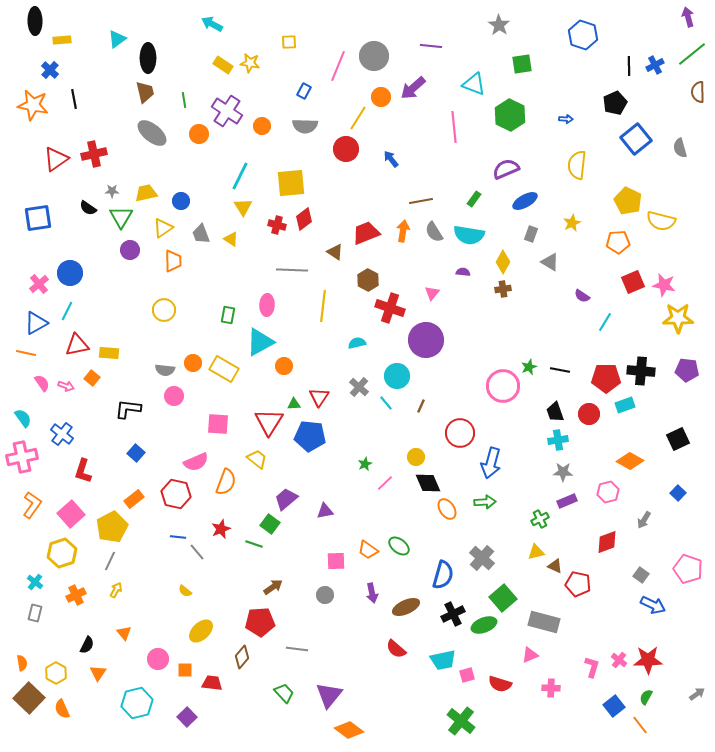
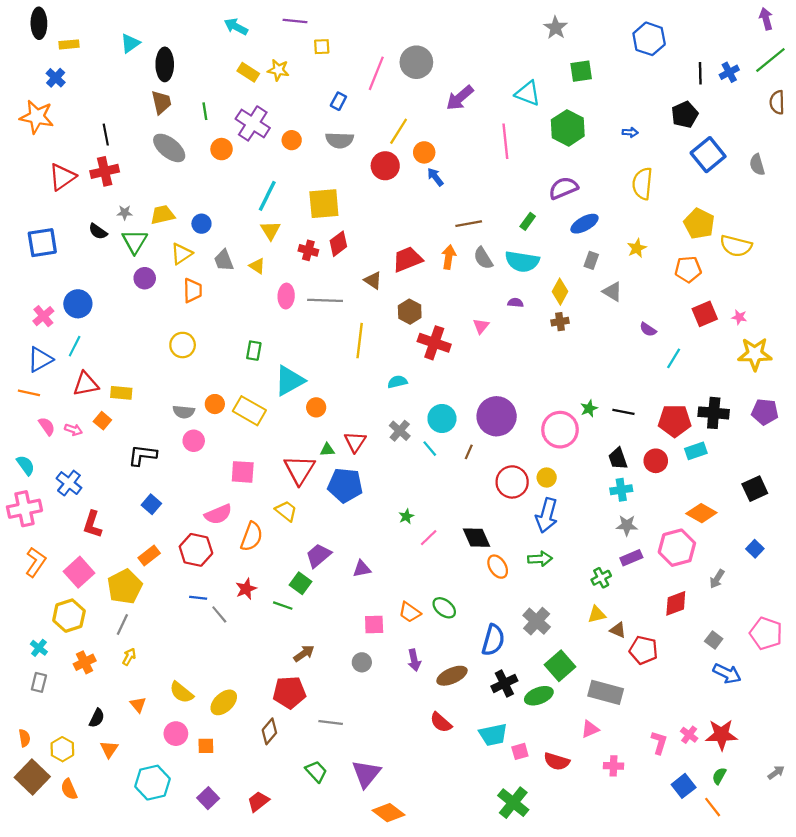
purple line: (431, 46) -> (295, 21), moved
orange circle: (381, 97) -> (424, 152), moved
black line: (74, 99) -> (106, 135), moved
pink star: (664, 285) -> (739, 317), size x0.6
pink ellipse: (267, 305) -> (286, 296), moved
purple circle: (426, 340) -> (497, 416), moved
yellow circle: (416, 457) -> (547, 478), moved
pink hexagon: (608, 492) -> (677, 548), size x1.5
yellow semicircle: (185, 591) -> (181, 692), moved, size x1.6
red trapezoid: (212, 683) -> (258, 802), moved, turned -45

